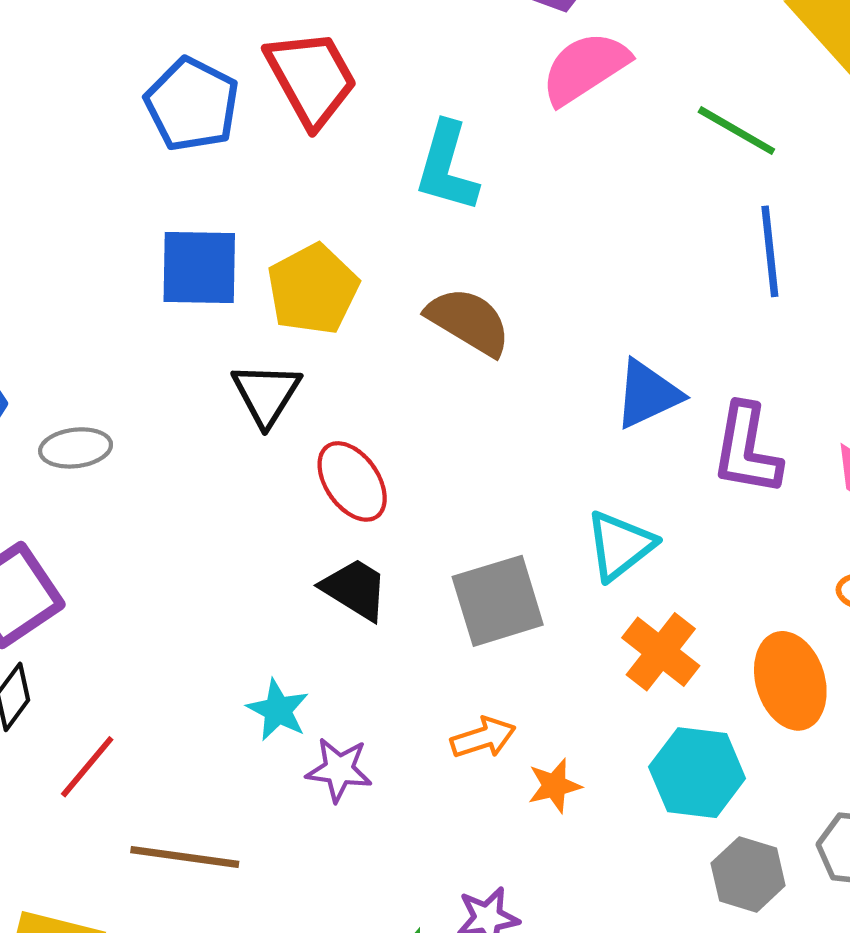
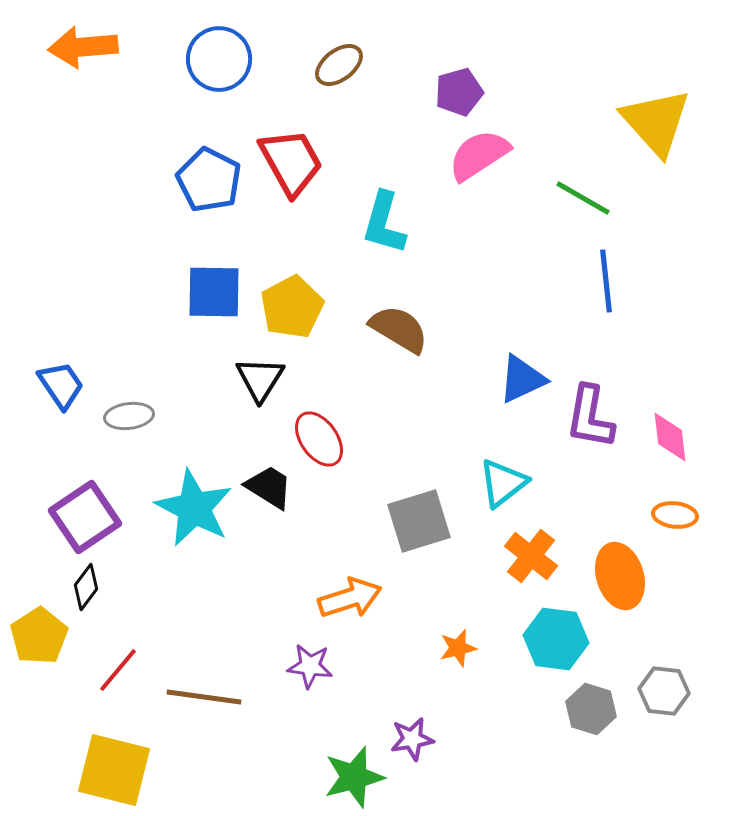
black trapezoid: (355, 589) -> (269, 487), moved
cyan star: (278, 710) -> (194, 508), moved, size x1.8
orange arrow: (483, 738) -> (350, 598), moved, size x1.4
red line: (87, 767) -> (118, 670), moved
purple star: (339, 770) -> (310, 666), moved

